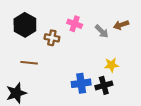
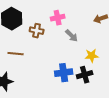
pink cross: (75, 24) -> (58, 18), turned -32
gray arrow: (102, 31) -> (72, 36), moved

